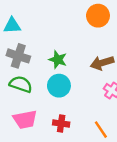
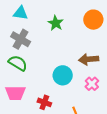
green star: (58, 60) -> (56, 23), moved
cyan circle: (59, 86) -> (63, 75), moved

